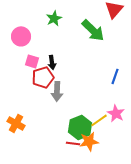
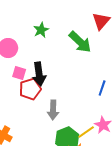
black arrow: (52, 62) -> (39, 74), size x1.6
gray arrow: (57, 91) -> (53, 110), moved

